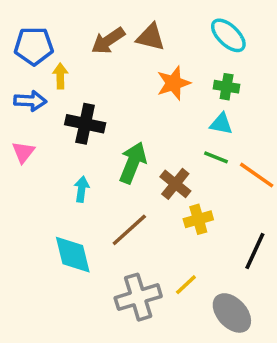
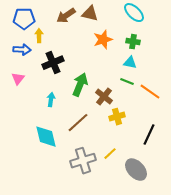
black cross: (85, 124) -> (53, 63), turned -35

